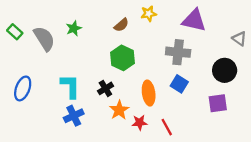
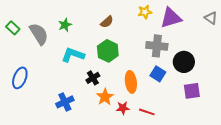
yellow star: (149, 14) -> (145, 12), moved
purple triangle: (194, 20) -> (171, 18), turned -30
gray triangle: (239, 39) -> (211, 18), moved
black circle: (225, 70) -> (184, 62), moved
cyan L-shape: (70, 86) -> (73, 55), moved, turned -70
red line: (167, 127) -> (147, 112), turned -42

